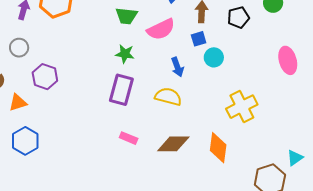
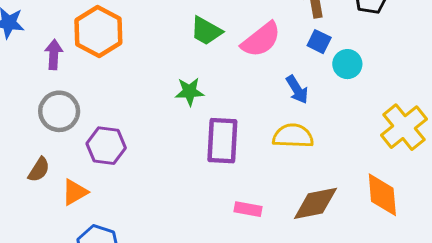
green trapezoid: (126, 16) -> (206, 31), turned 35
blue square: (199, 39) -> (319, 42), turned -35
gray circle: (19, 48) -> (59, 111), size x1.4
green star: (125, 54) -> (189, 92), moved

